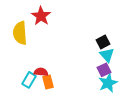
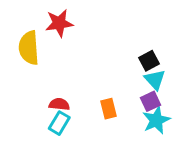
red star: (41, 16) -> (59, 23), turned 30
cyan rectangle: (29, 80) -> (59, 123), moved
orange rectangle: (48, 82) -> (108, 109), moved

